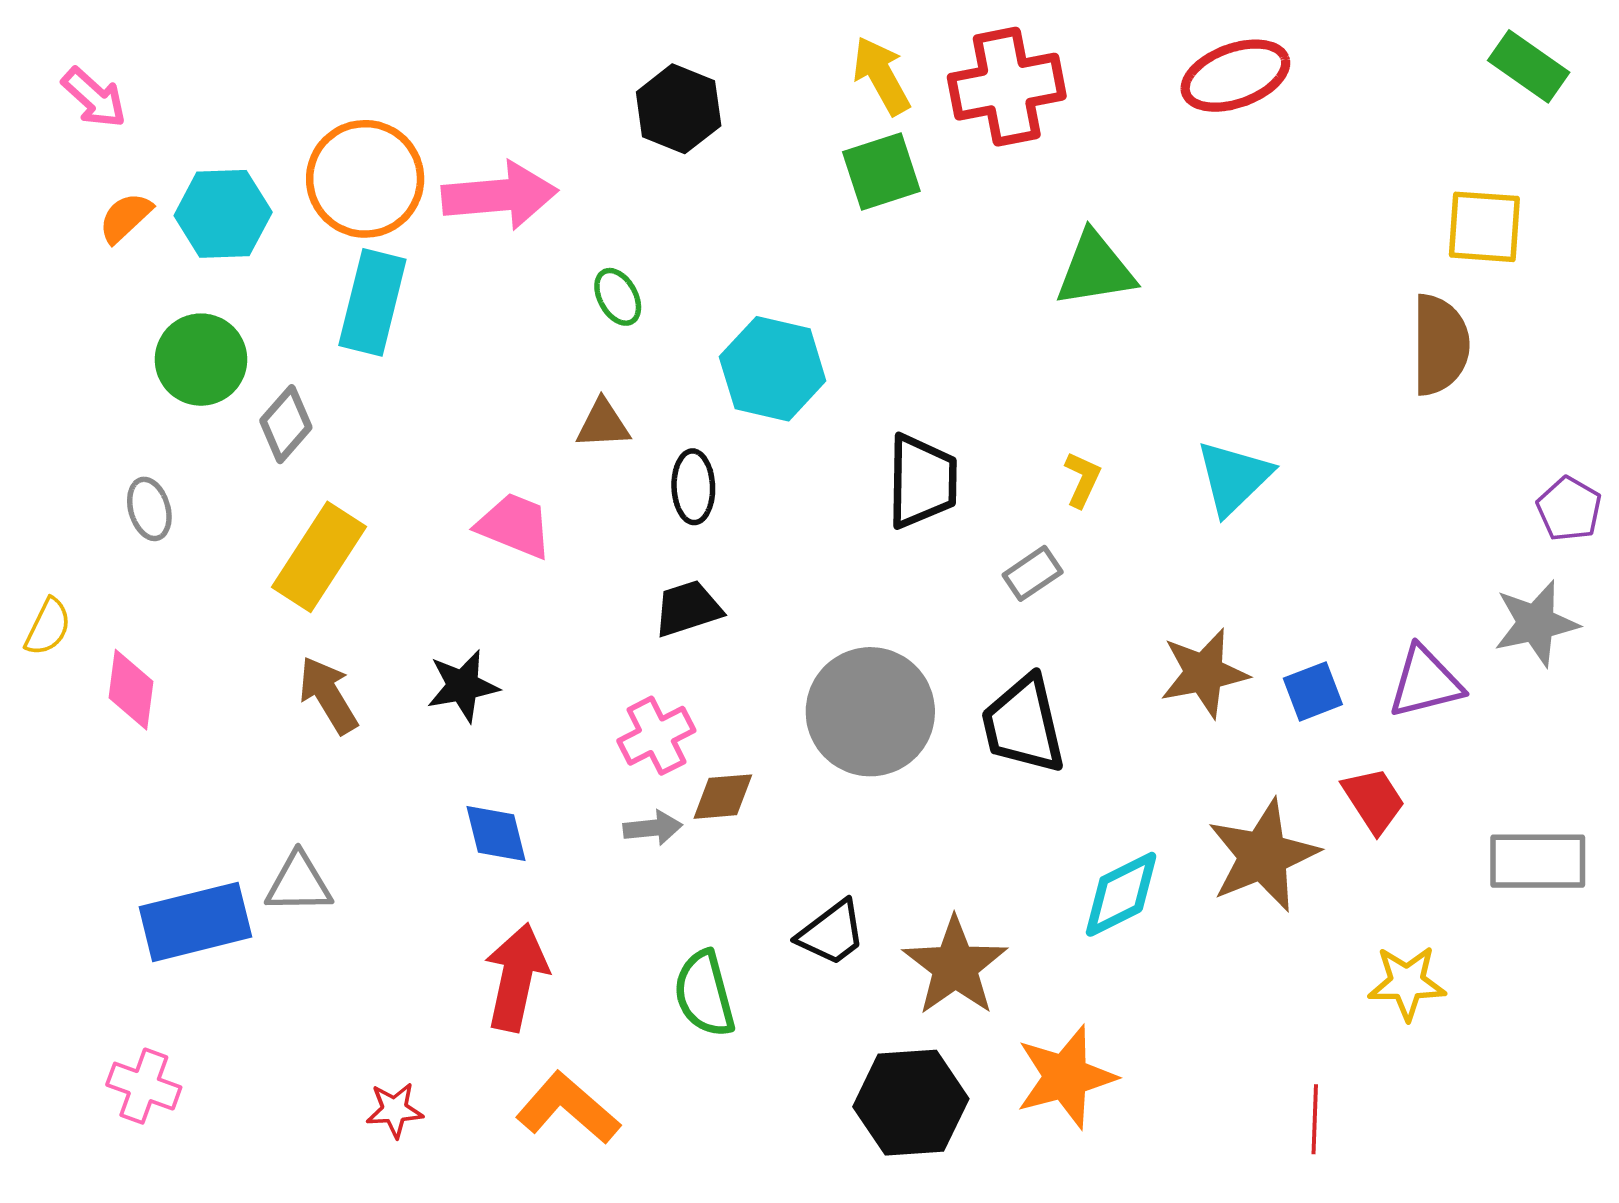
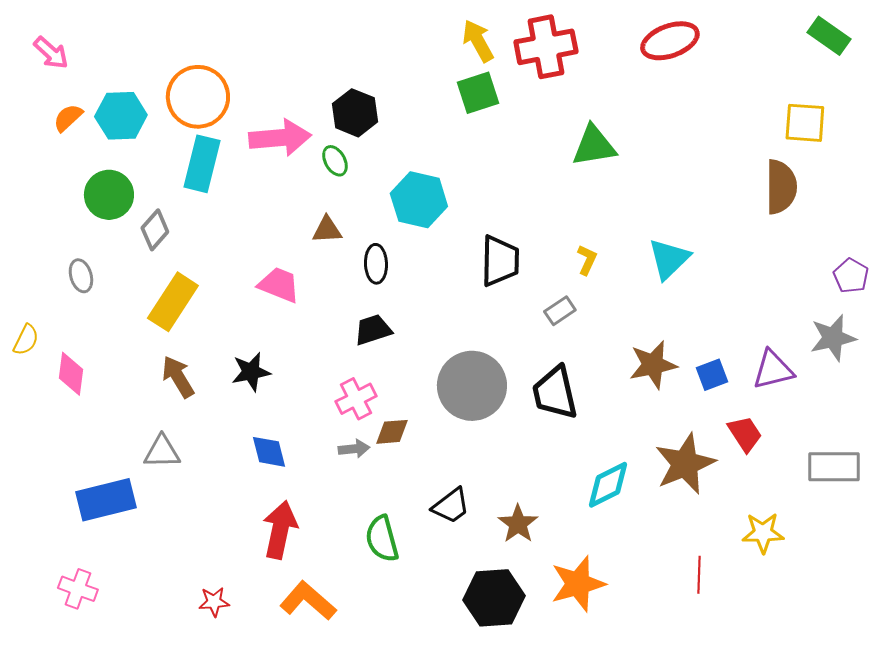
black hexagon: (679, 109) -> (355, 113), moved
pink arrow: (500, 195) -> (280, 138), moved
gray triangle: (299, 883) -> (162, 452), moved
brown star: (955, 966) -> (518, 524), size x0.7
red line: (1315, 1119) -> (699, 575), moved

